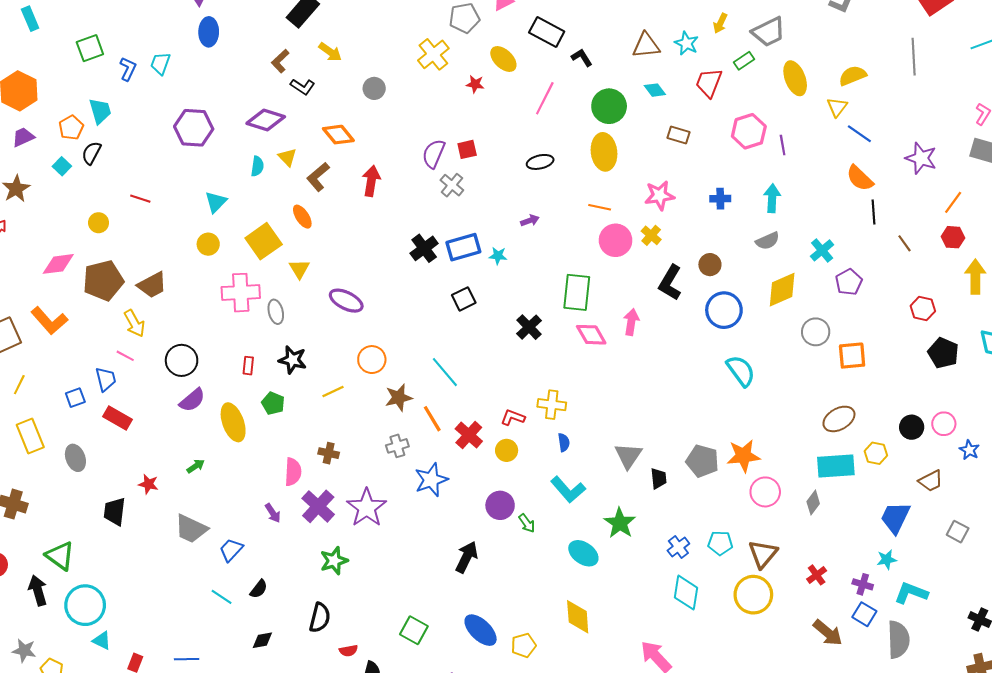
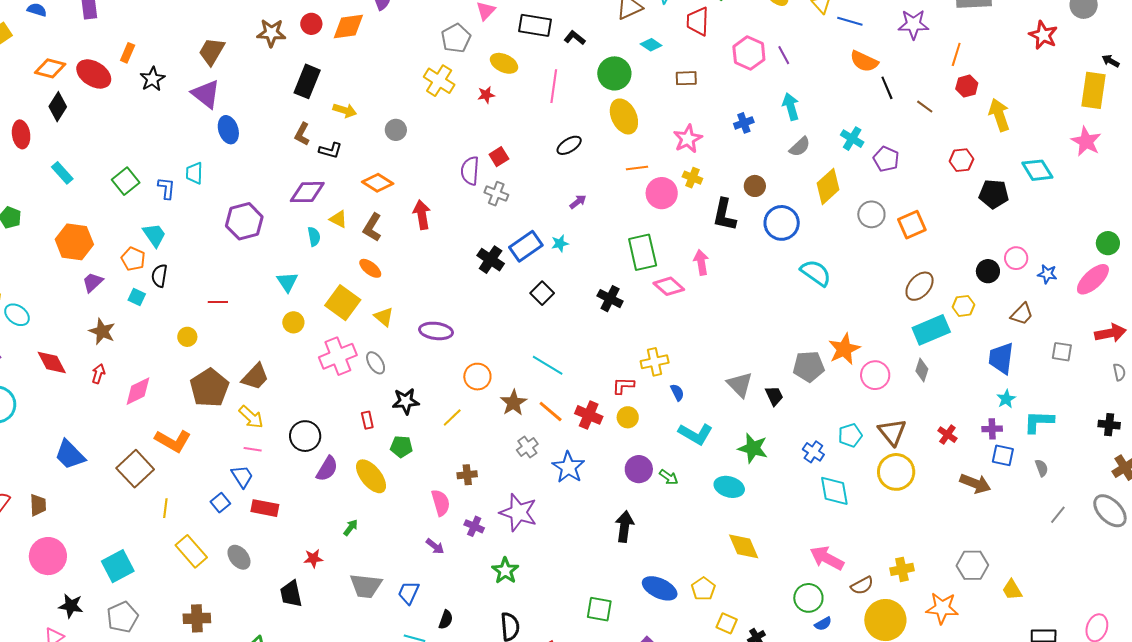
pink diamond: (58, 264) -> (138, 391), moved
purple cross: (318, 506) -> (474, 526), size x0.6
gray semicircle: (898, 640) -> (1042, 468), size x0.5

